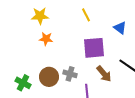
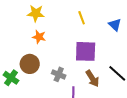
blue triangle: (120, 28) -> (115, 25), moved
brown circle: (49, 77) -> (30, 64), moved

